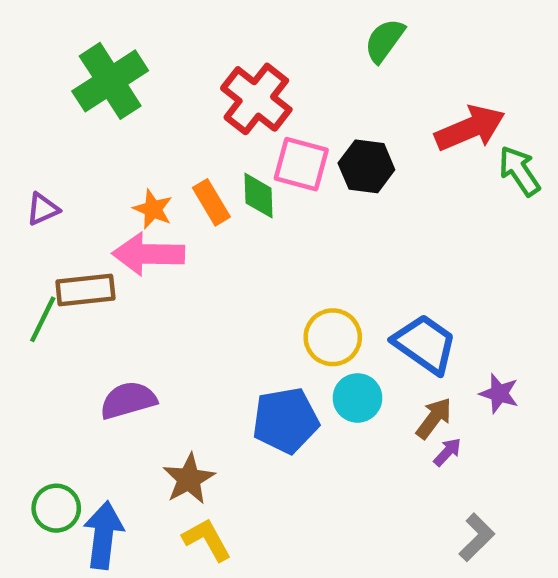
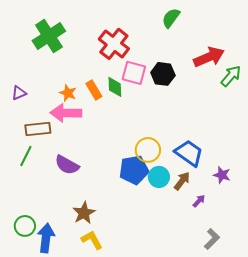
green arrow: (519, 171) -> (231, 76), turned 75
green line: (43, 319) -> (26, 156), moved
purple semicircle: (128, 400) -> (67, 165), moved, turned -135
brown arrow: (434, 418) -> (182, 181), moved
blue pentagon: (286, 420) -> (134, 170), moved

